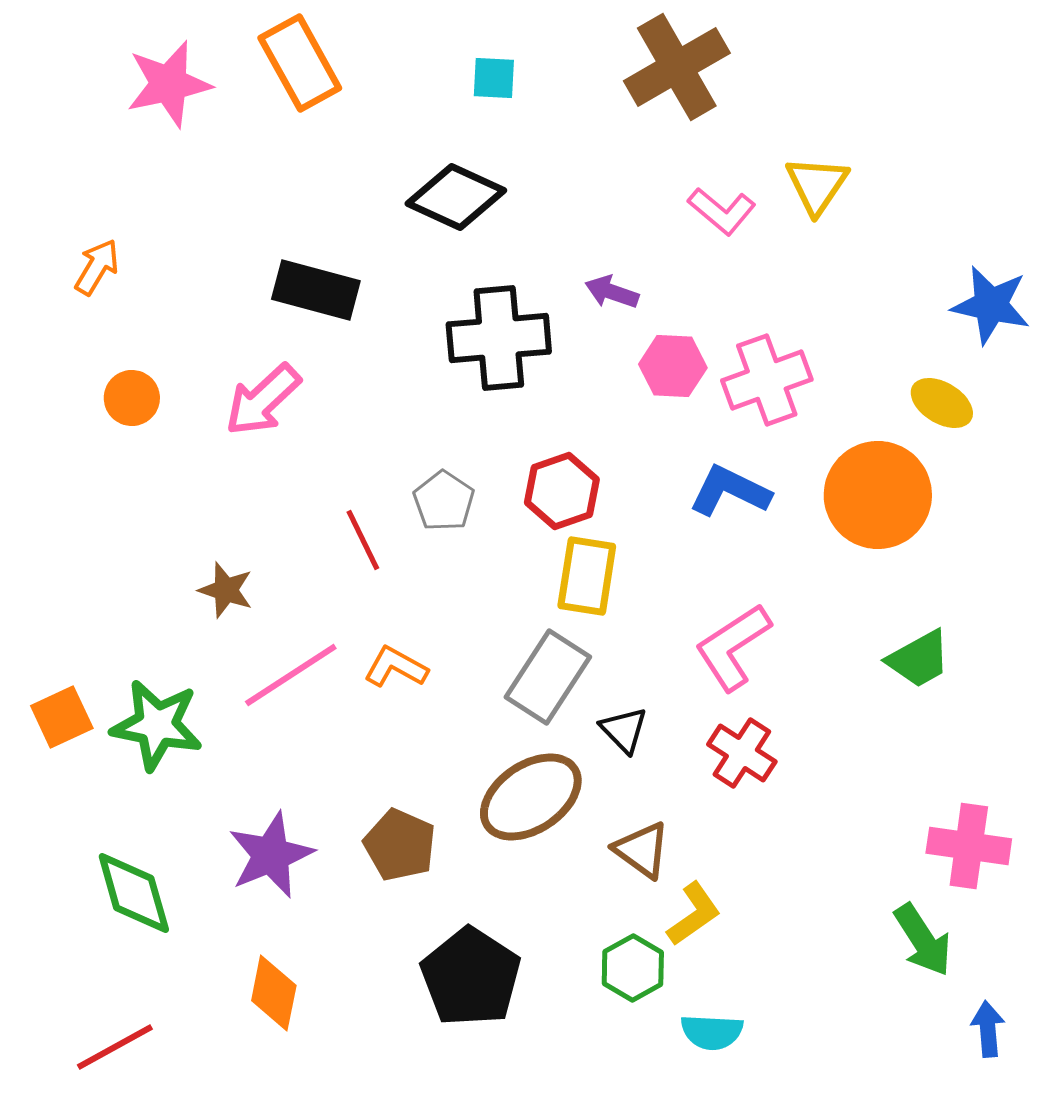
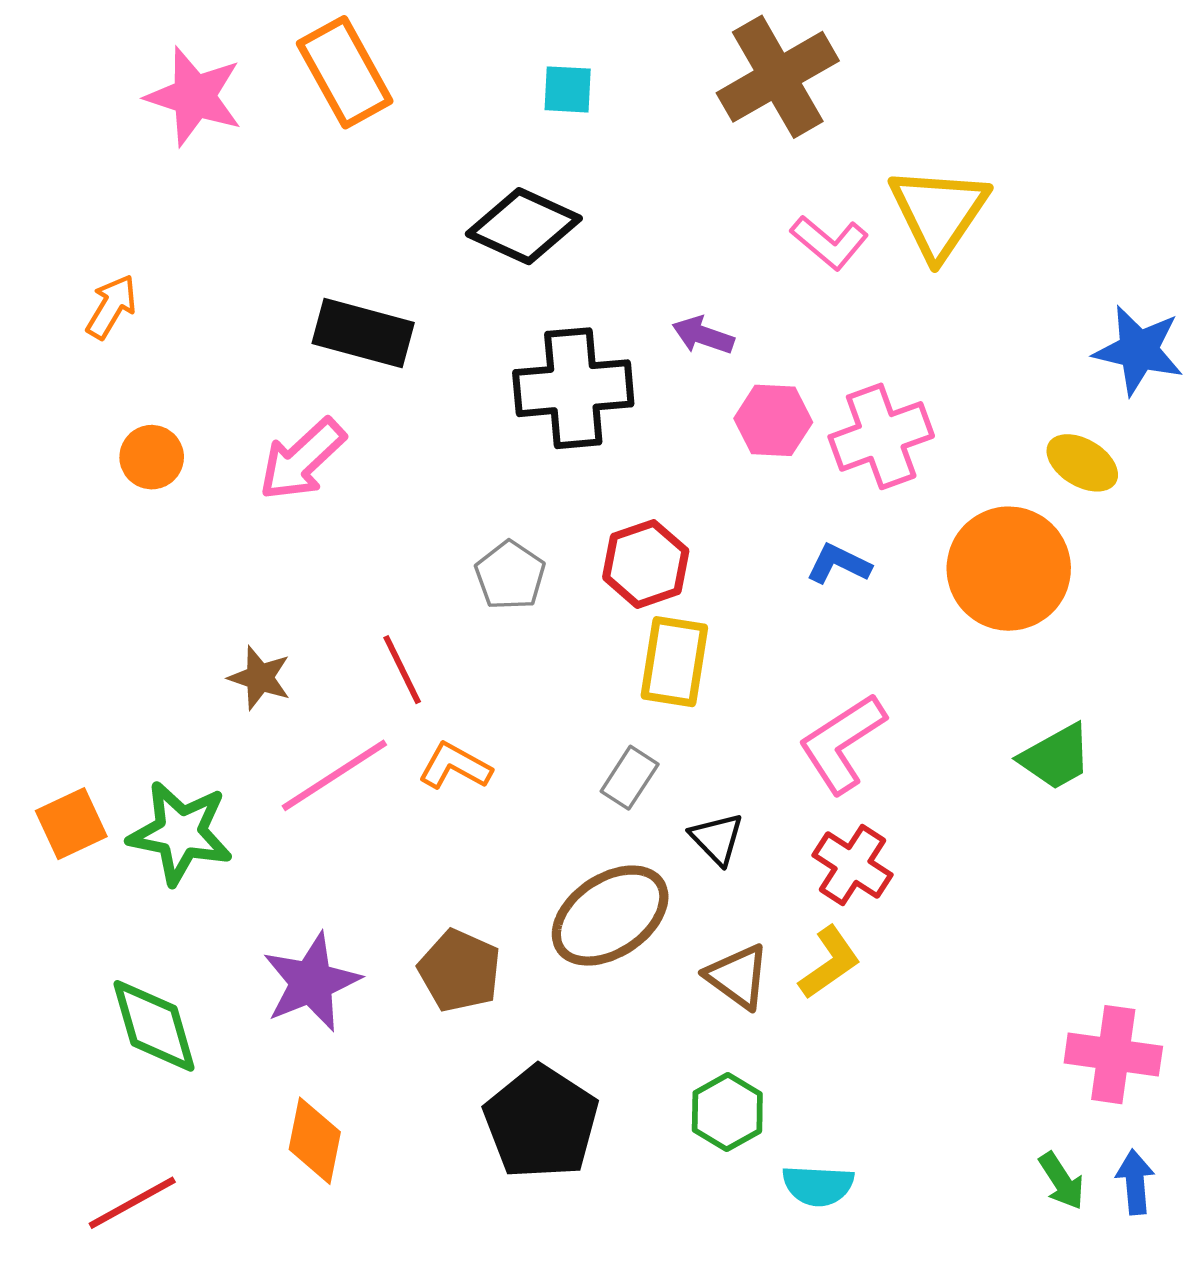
pink star: (169, 84) -> (194, 96), turned 30
yellow triangle: (817, 185) -> (939, 212), size x1.4
blue L-shape: (730, 491) -> (839, 564), size x0.7
red line: (363, 540) -> (402, 670), moved
gray rectangle: (548, 677) -> (630, 778), size x0.6
pink cross: (969, 846) -> (1113, 1055), moved
yellow L-shape: (694, 914) -> (830, 963), moved
green arrow: (923, 940) -> (1062, 1181), moved, size x0.7

